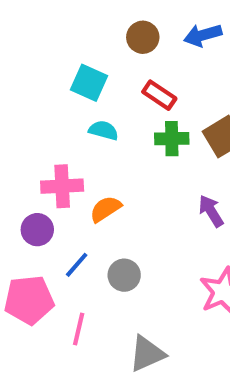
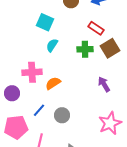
red rectangle: (159, 95) -> (96, 28), moved
cyan semicircle: (103, 130) -> (52, 45), turned -72
purple circle: (37, 230) -> (12, 93), moved

